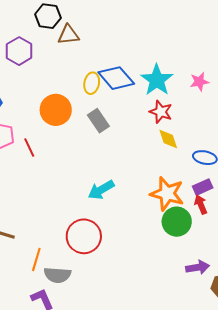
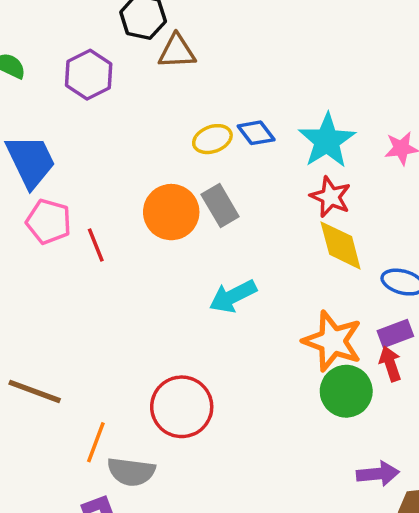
blue diamond: (116, 78) -> (256, 133), size x0.6
yellow ellipse: (92, 83) -> (212, 139), turned 55
orange circle: (56, 110) -> (171, 212), moved
yellow diamond: (168, 139) -> (341, 245), size x1.4
cyan arrow: (101, 190) -> (233, 296), moved

